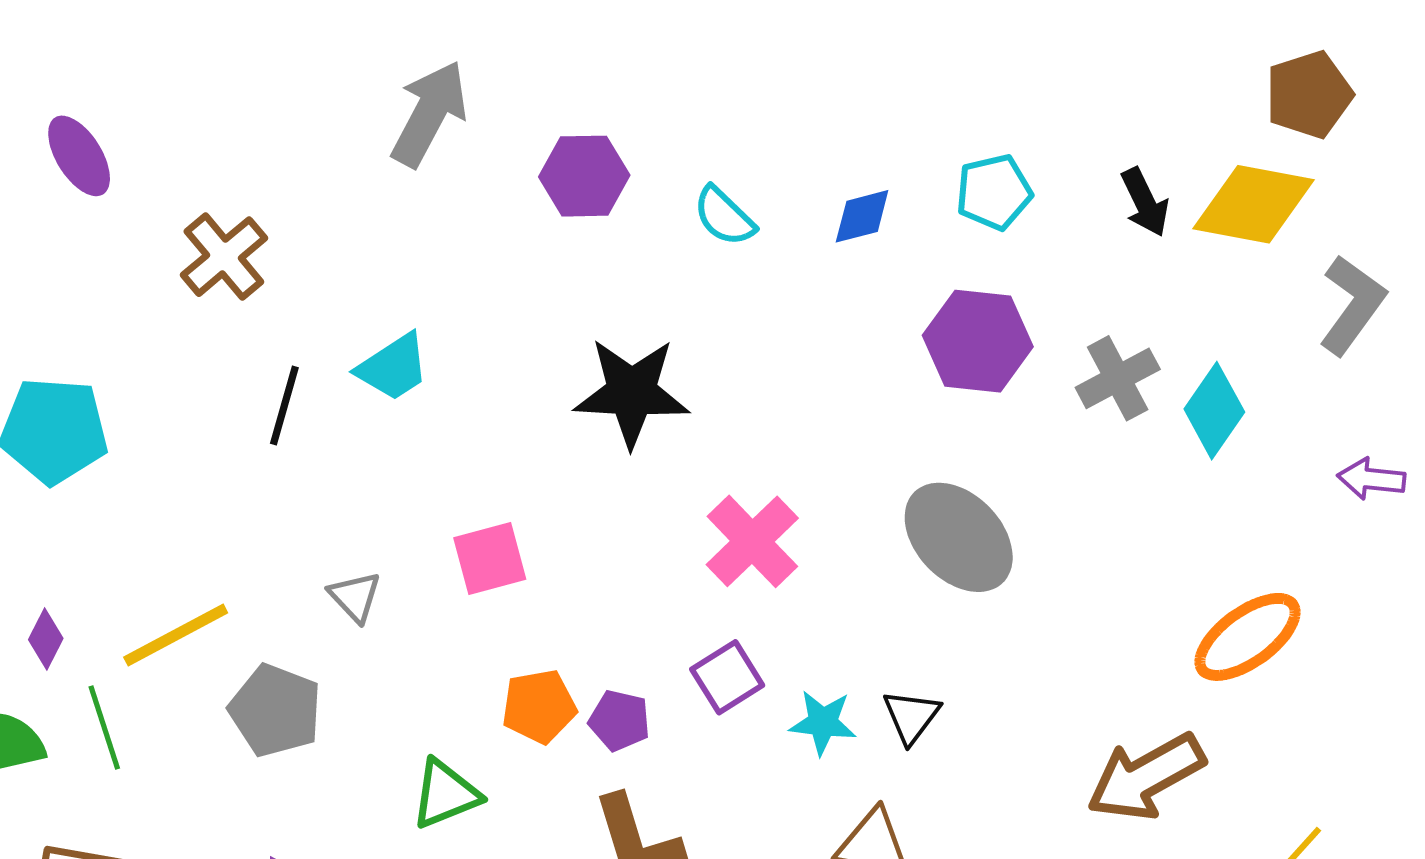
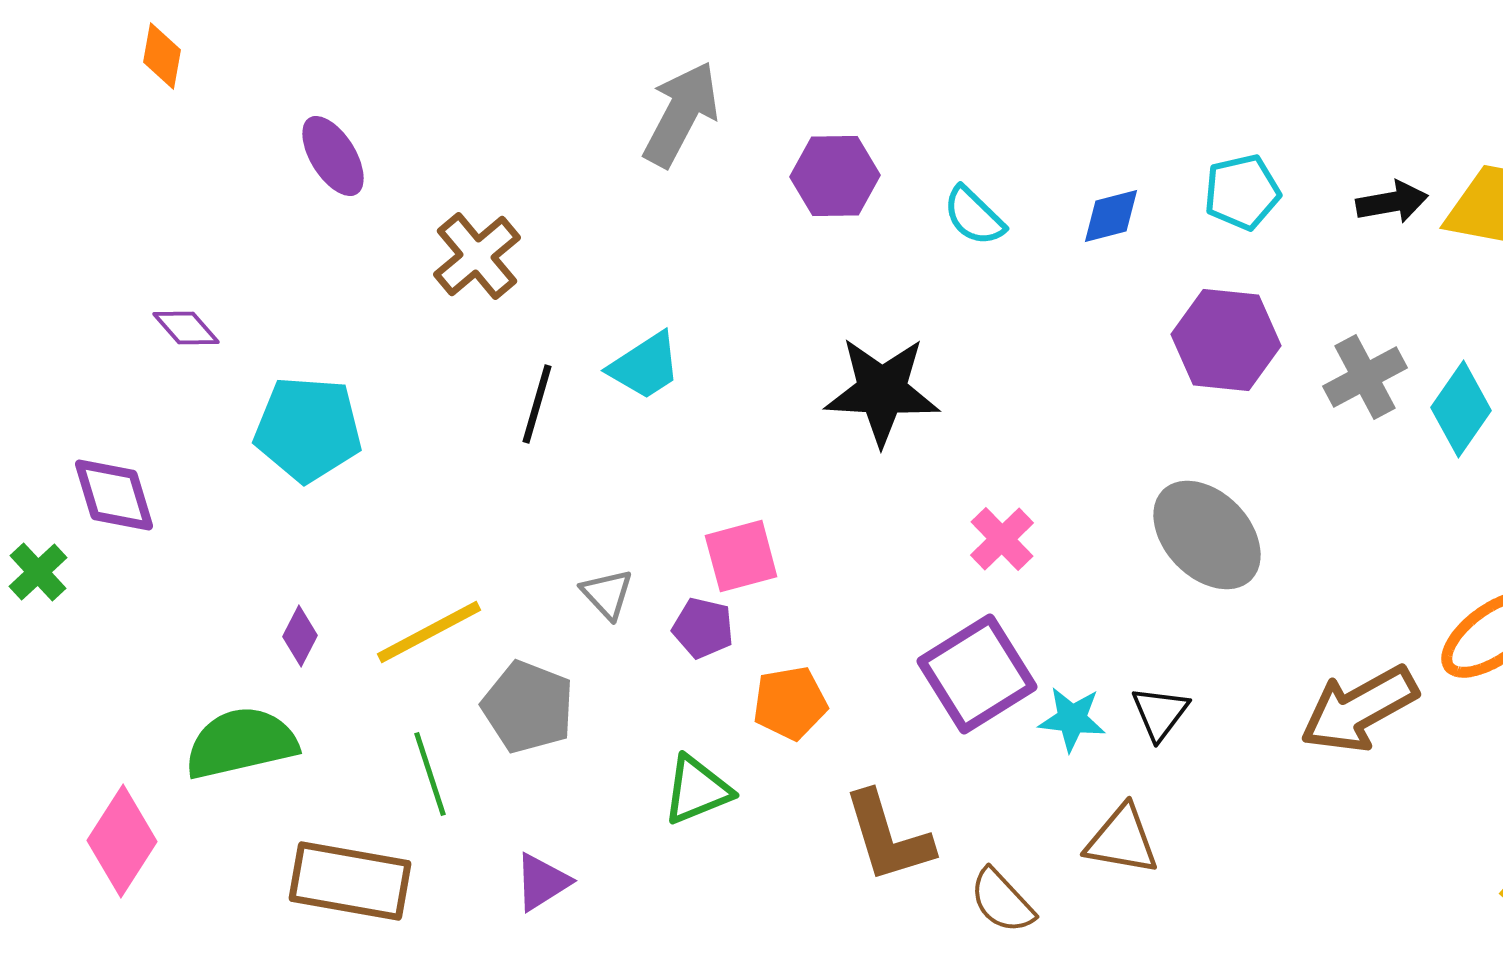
black arrow: (1145, 202) -> (1392, 202), turned -74
pink cross: (752, 541) -> (1002, 539), size x0.7
purple square: (727, 677) -> (977, 674), size x1.6
purple pentagon: (620, 721) -> (703, 628), moved
green line: (104, 728) -> (430, 774), moved
brown arrow: (1146, 777) -> (1359, 709), moved

